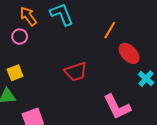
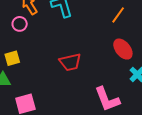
orange line: (110, 30) -> (118, 15), moved

